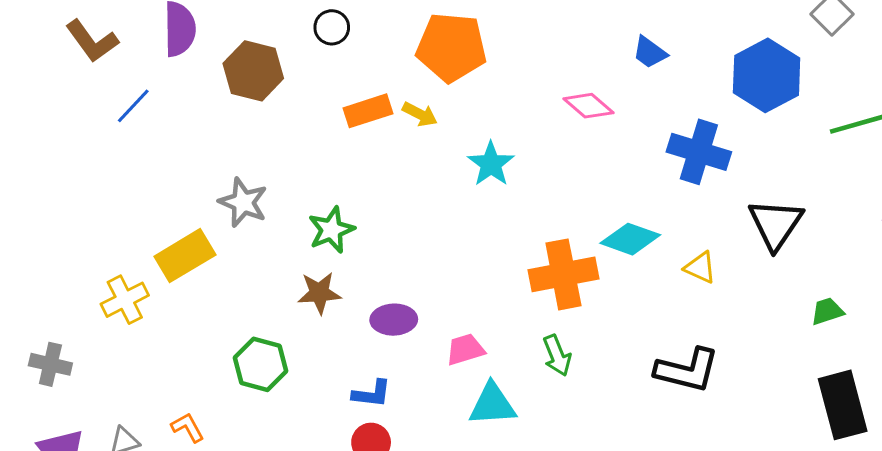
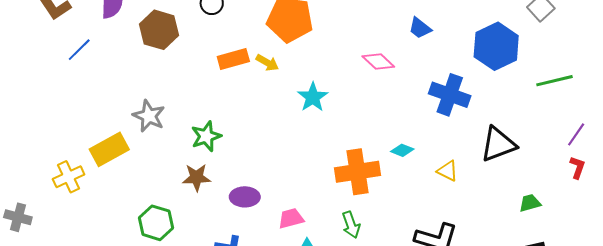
black triangle: (776, 224) -> (498, 144), turned 33
cyan diamond: (630, 239) -> (402, 150), size x0.6

